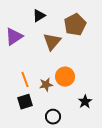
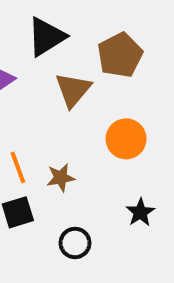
black triangle: (39, 16) -> (46, 37), size x1.5
orange circle: (65, 77) -> (126, 139), moved

